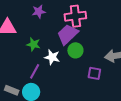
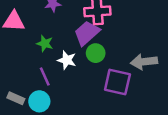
purple line: (35, 71) -> (45, 76), turned -56
purple square: (94, 73) -> (117, 82), size x1.6

